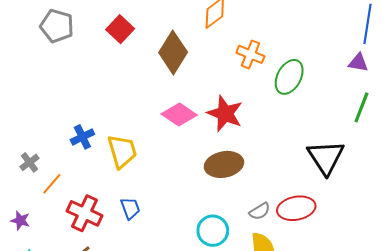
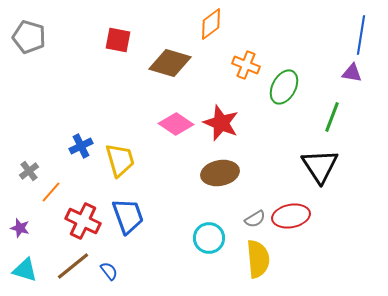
gray pentagon: (57, 26) -> (29, 37), moved
red square: (120, 29) -> (118, 40), turned -32
brown diamond: (173, 52) -> (170, 63), turned 75
green line: (361, 107) -> (332, 117), moved
blue trapezoid: (130, 208) -> (128, 216), size x1.6

